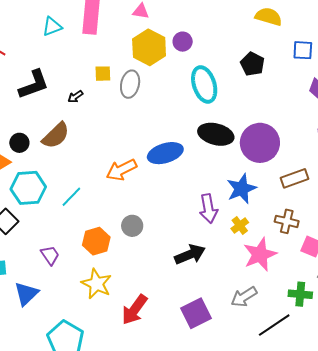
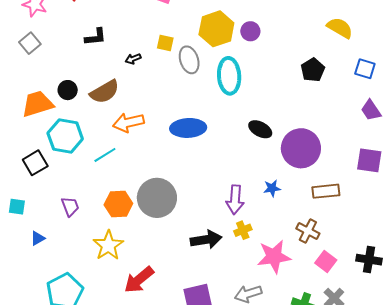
black L-shape: (34, 84) -> (96, 37), size x0.7
gray ellipse: (130, 84) -> (189, 60), turned -44
cyan ellipse: (204, 84) -> (229, 76), moved
black ellipse: (216, 134) -> (260, 129), size x0.7
blue ellipse: (165, 153) -> (188, 128), moved
orange arrow: (122, 170) -> (128, 123), moved
blue star: (241, 189) -> (272, 188), size x0.6
yellow cross: (240, 225) -> (243, 230), moved
gray circle: (132, 226) -> (157, 198), size x1.8
blue triangle: (26, 294) -> (38, 238), size x0.6

